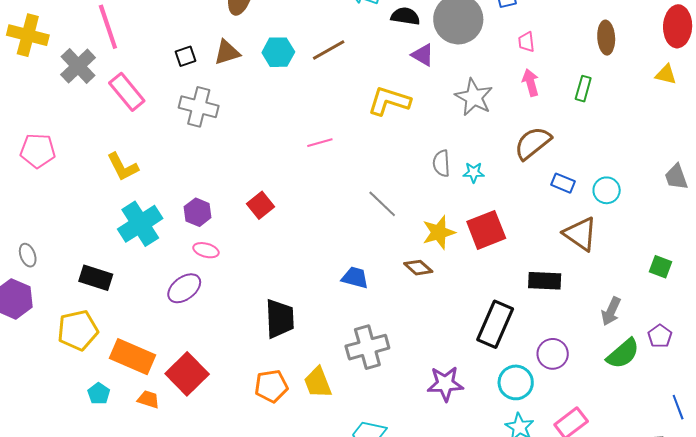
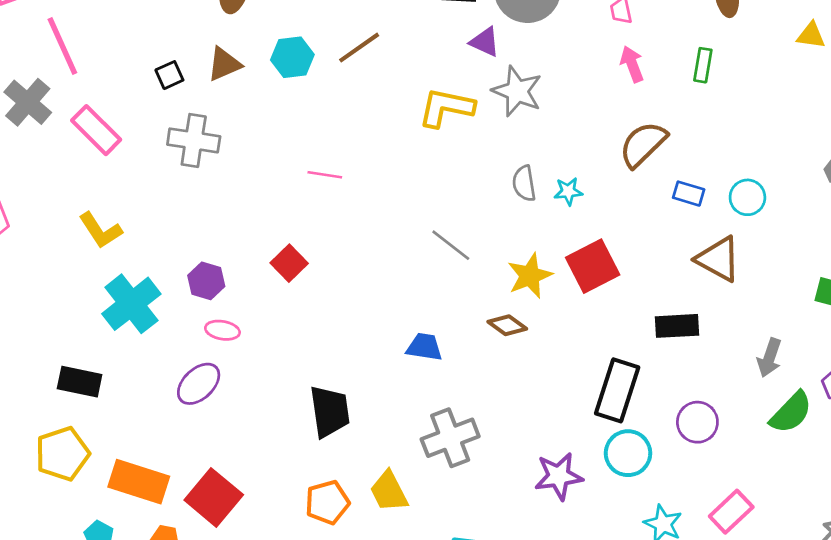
gray star: (474, 97) -> (517, 91), moved
pink line: (320, 143) -> (325, 175), moved, turned 30
cyan circle: (516, 382) -> (628, 453), moved

